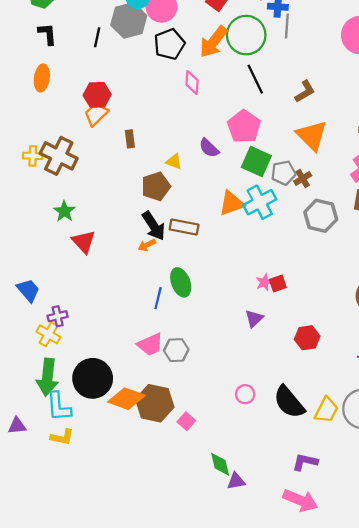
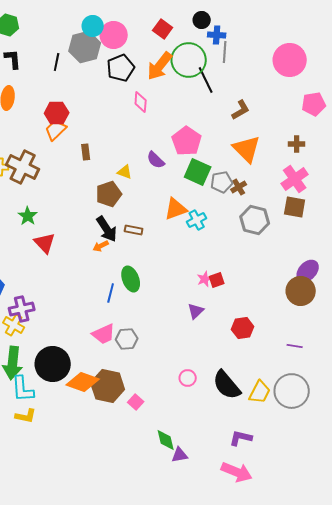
black line: (255, 79) -> (206, 80), moved
cyan cross: (260, 202) -> (197, 220), moved, size x0.7
brown rectangle: (184, 227) -> (134, 230), size x0.7
purple cross: (58, 316) -> (22, 309), size x1.4

